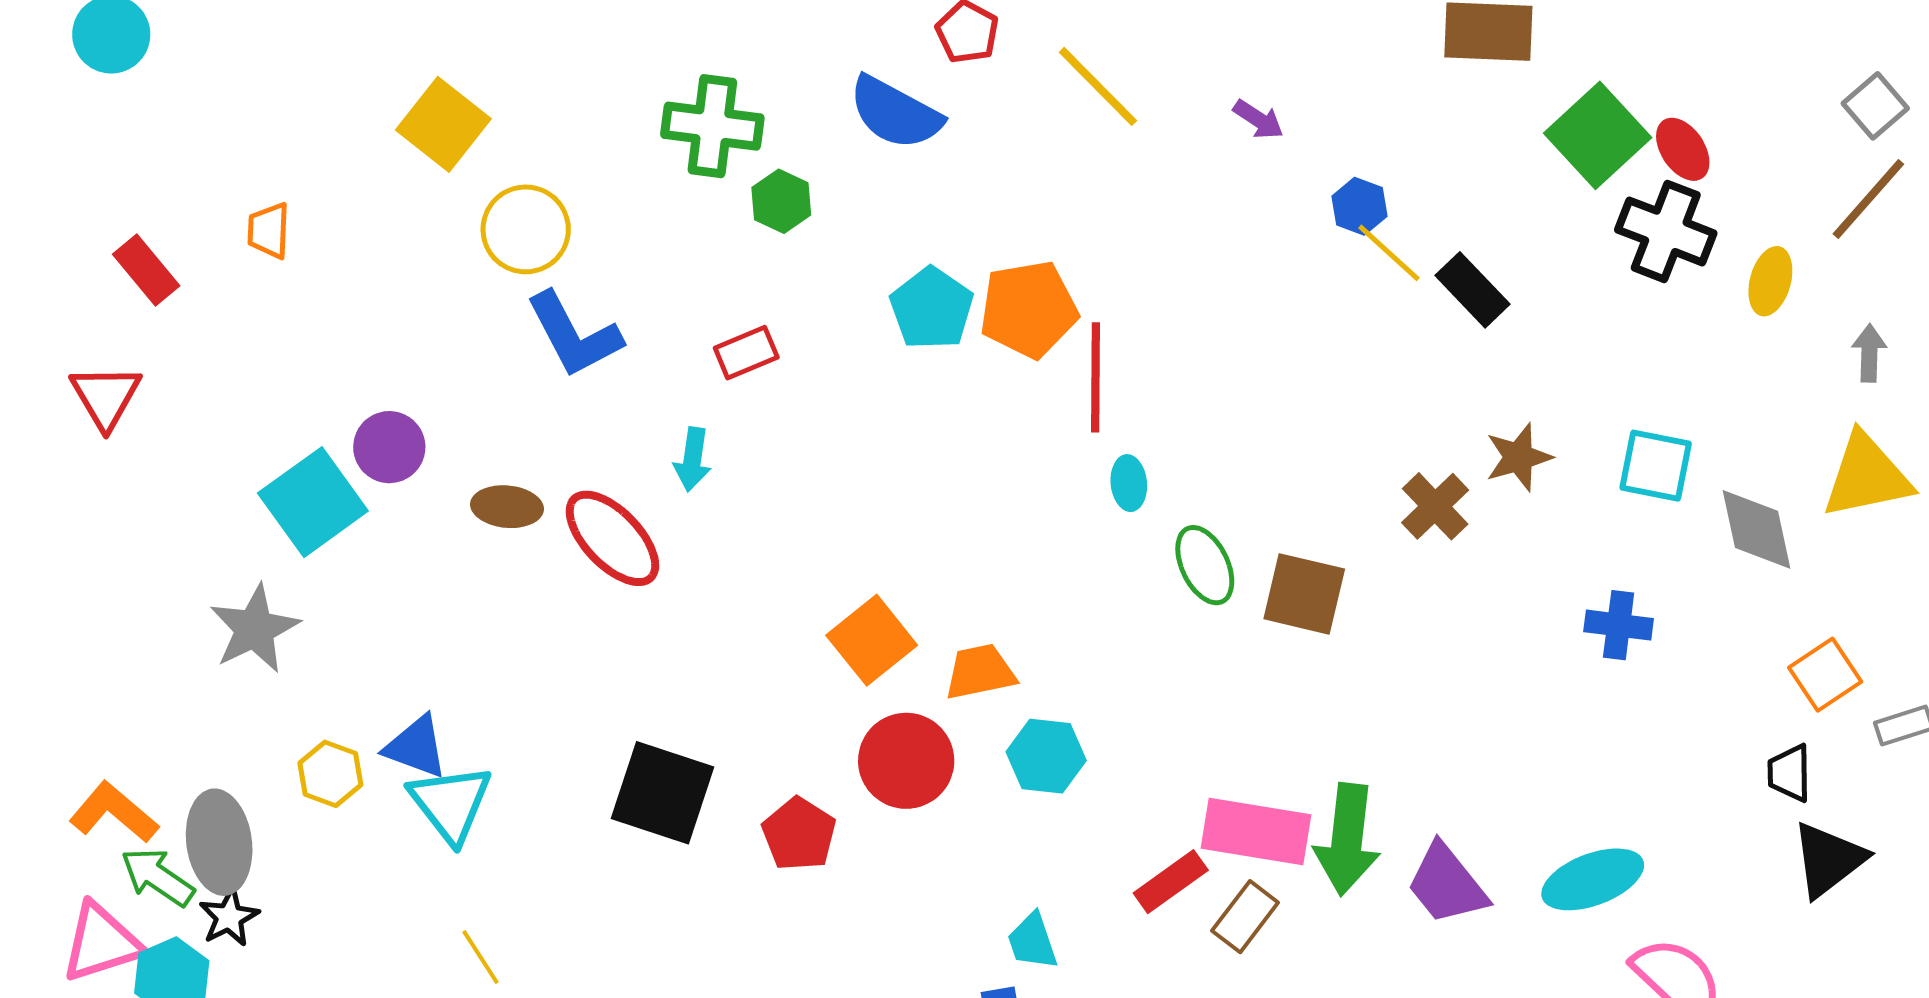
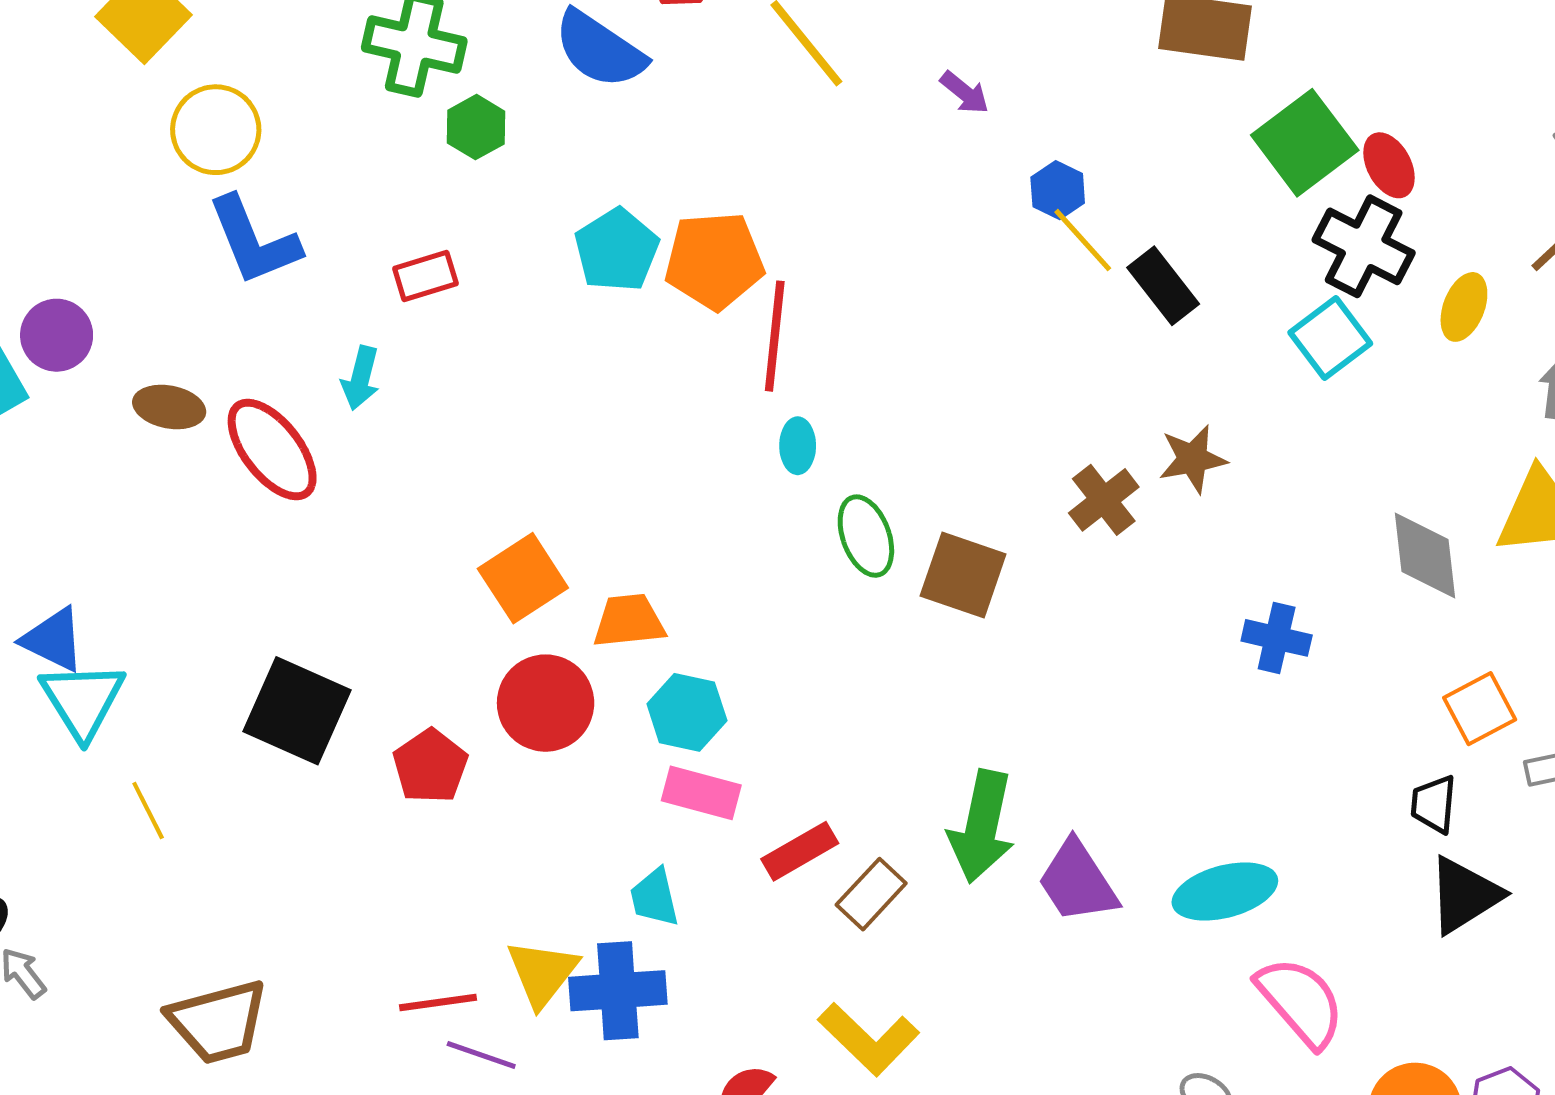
cyan square: (1656, 466) -> (1330, 338), moved, turned 36
pink rectangle: (1256, 832) -> (701, 793), moved, size x0.7
yellow line: (481, 957) -> (148, 810), moved

